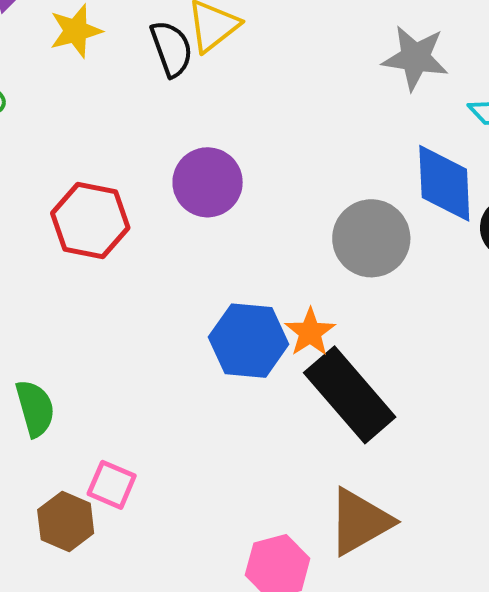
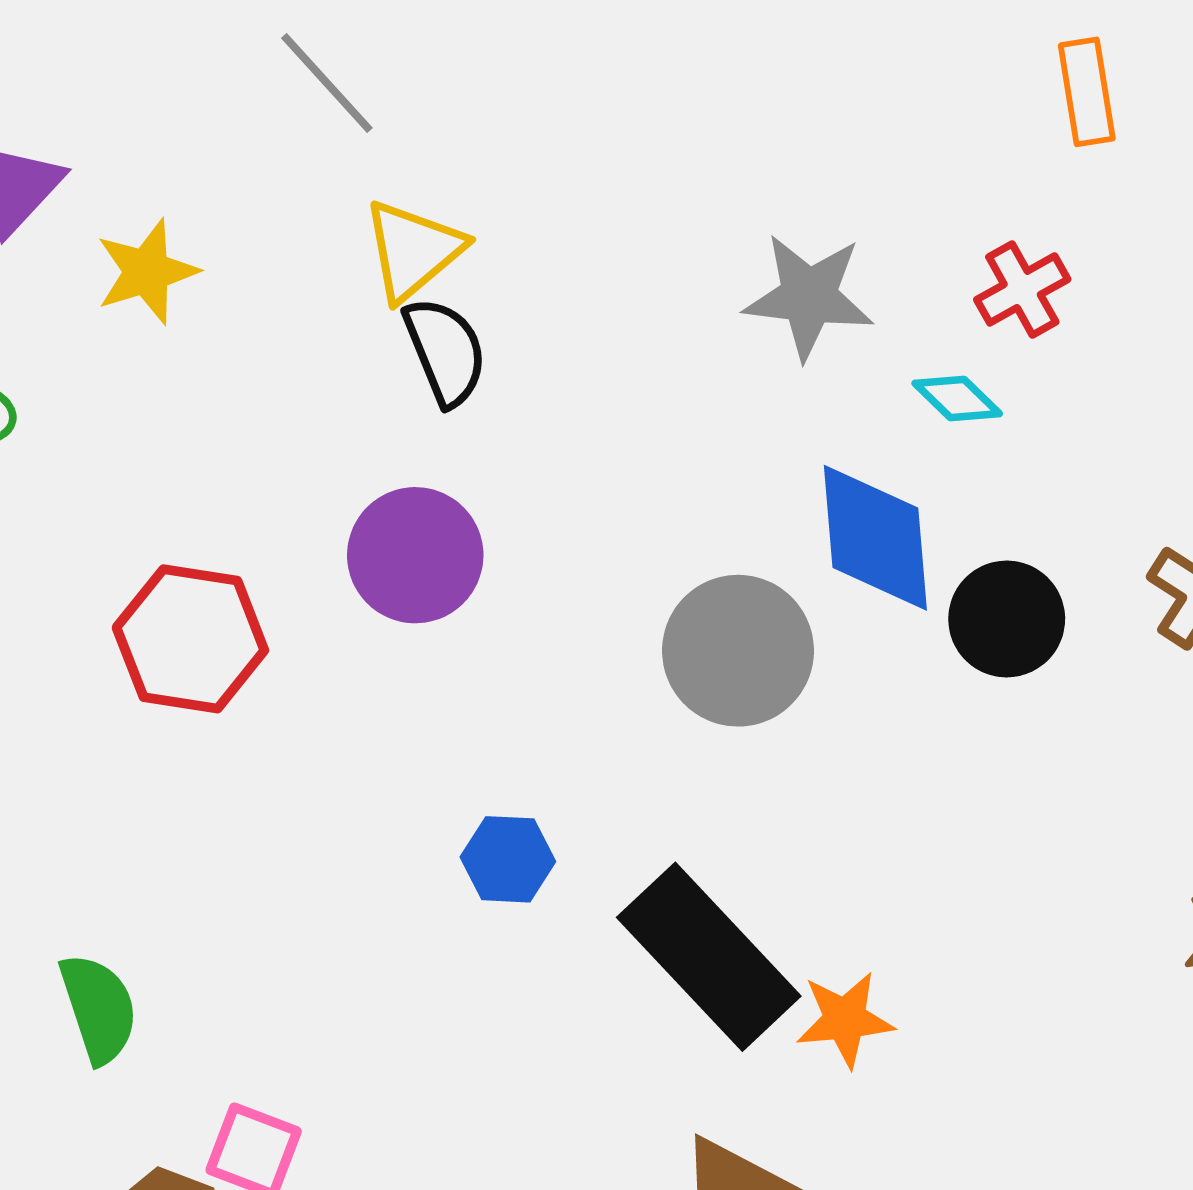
black semicircle: (171, 49) -> (445, 351), moved
orange star: (310, 332) -> (845, 1019), moved, turned 30
blue hexagon: (249, 341) -> (508, 859), size x0.6

